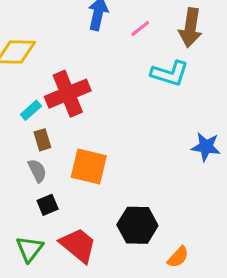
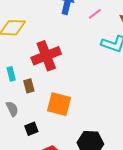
cyan rectangle: (31, 110) -> (11, 74), moved, turned -64
gray semicircle: (37, 171) -> (12, 109), moved

